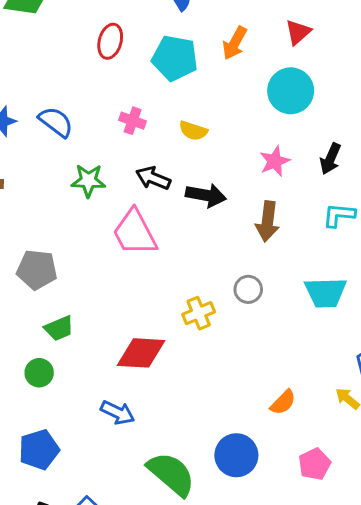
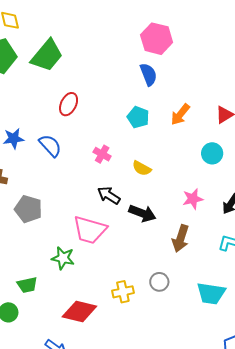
red ellipse: (110, 41) -> (69, 104), moved
cyan pentagon: (175, 58) -> (138, 117), size x0.7
cyan circle: (291, 91) -> (212, 153), size x0.7
green star: (88, 181) -> (63, 258), moved
pink trapezoid: (135, 233) -> (90, 230), turned -57
gray pentagon: (37, 270) -> (28, 209), moved

